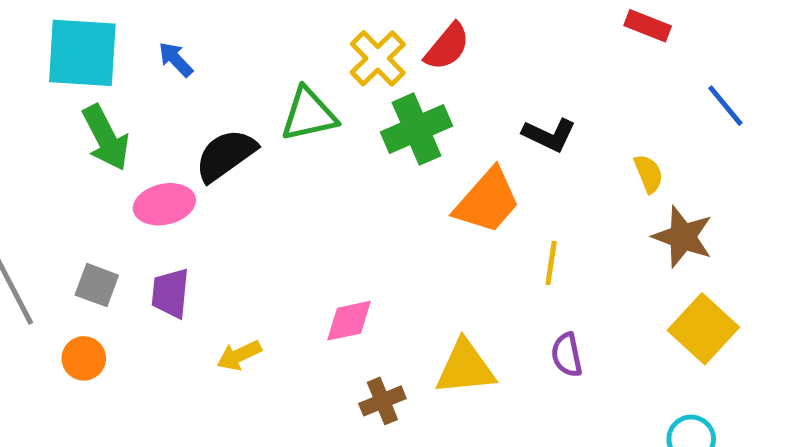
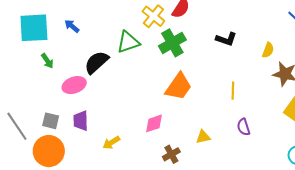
green arrow: (106, 138) -> (47, 61), size x0.6
yellow semicircle: (649, 174) -> (268, 50), turned 49
orange trapezoid: (487, 201) -> (178, 87), moved
orange circle: (84, 358) -> (49, 151), size x1.8
yellow triangle: (465, 368) -> (203, 137), size x0.6

